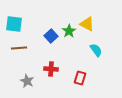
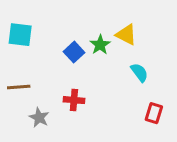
brown line: (19, 48) -> (19, 87), moved
red rectangle: (80, 78) -> (154, 113), moved

